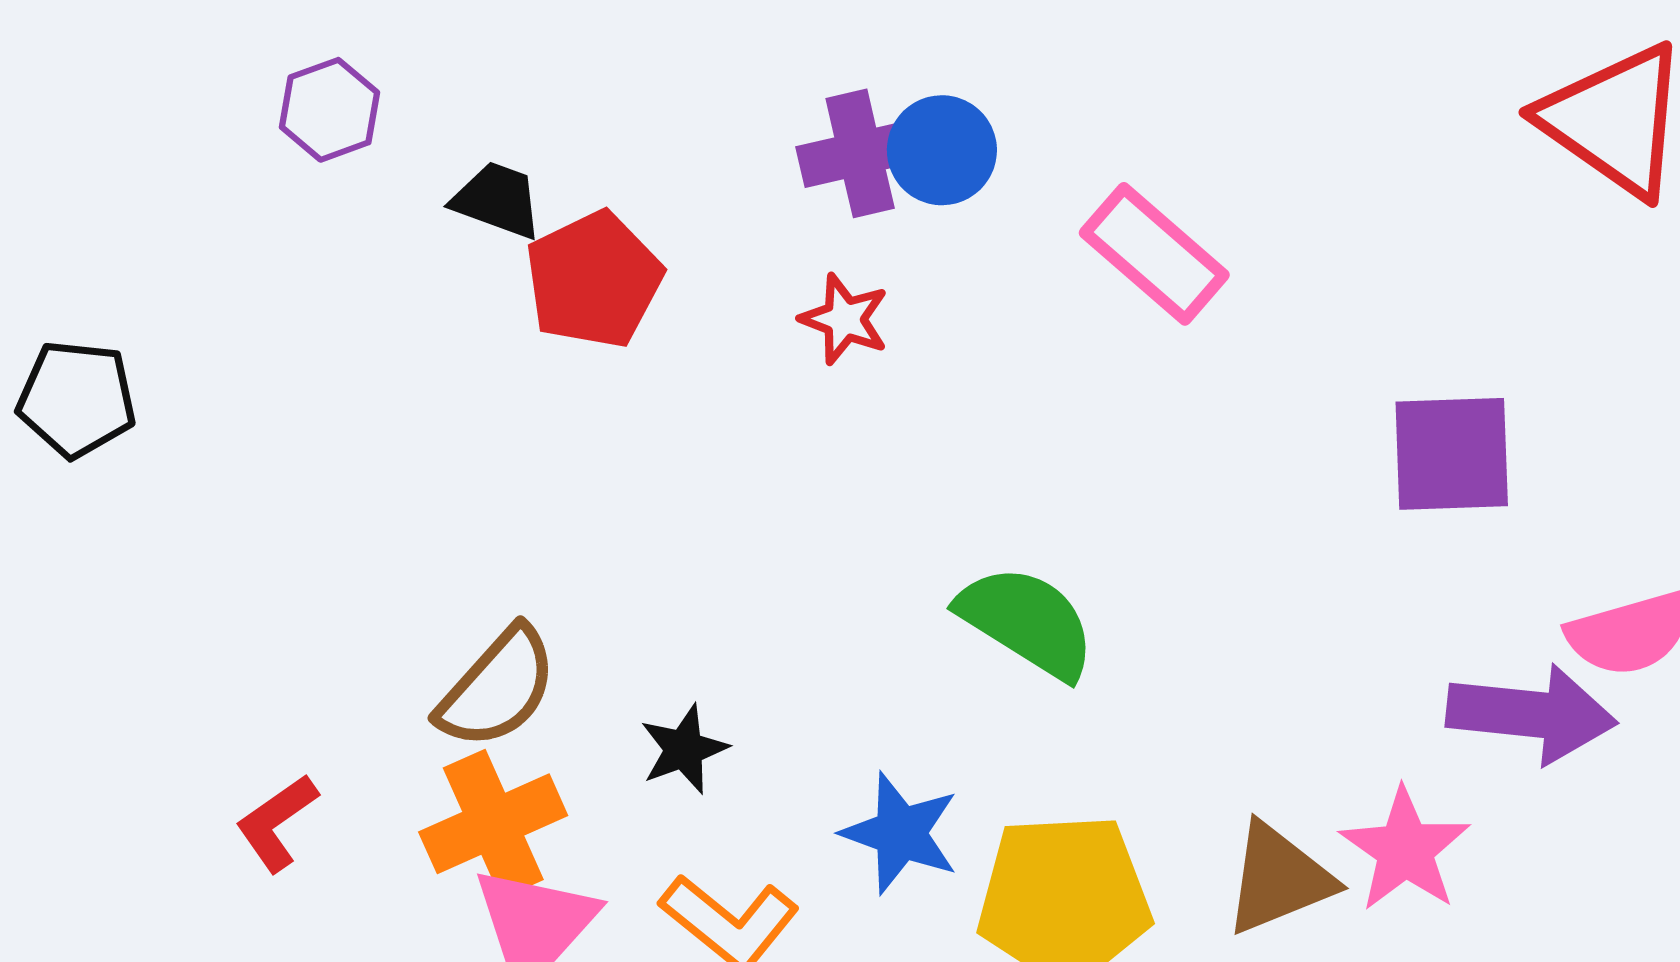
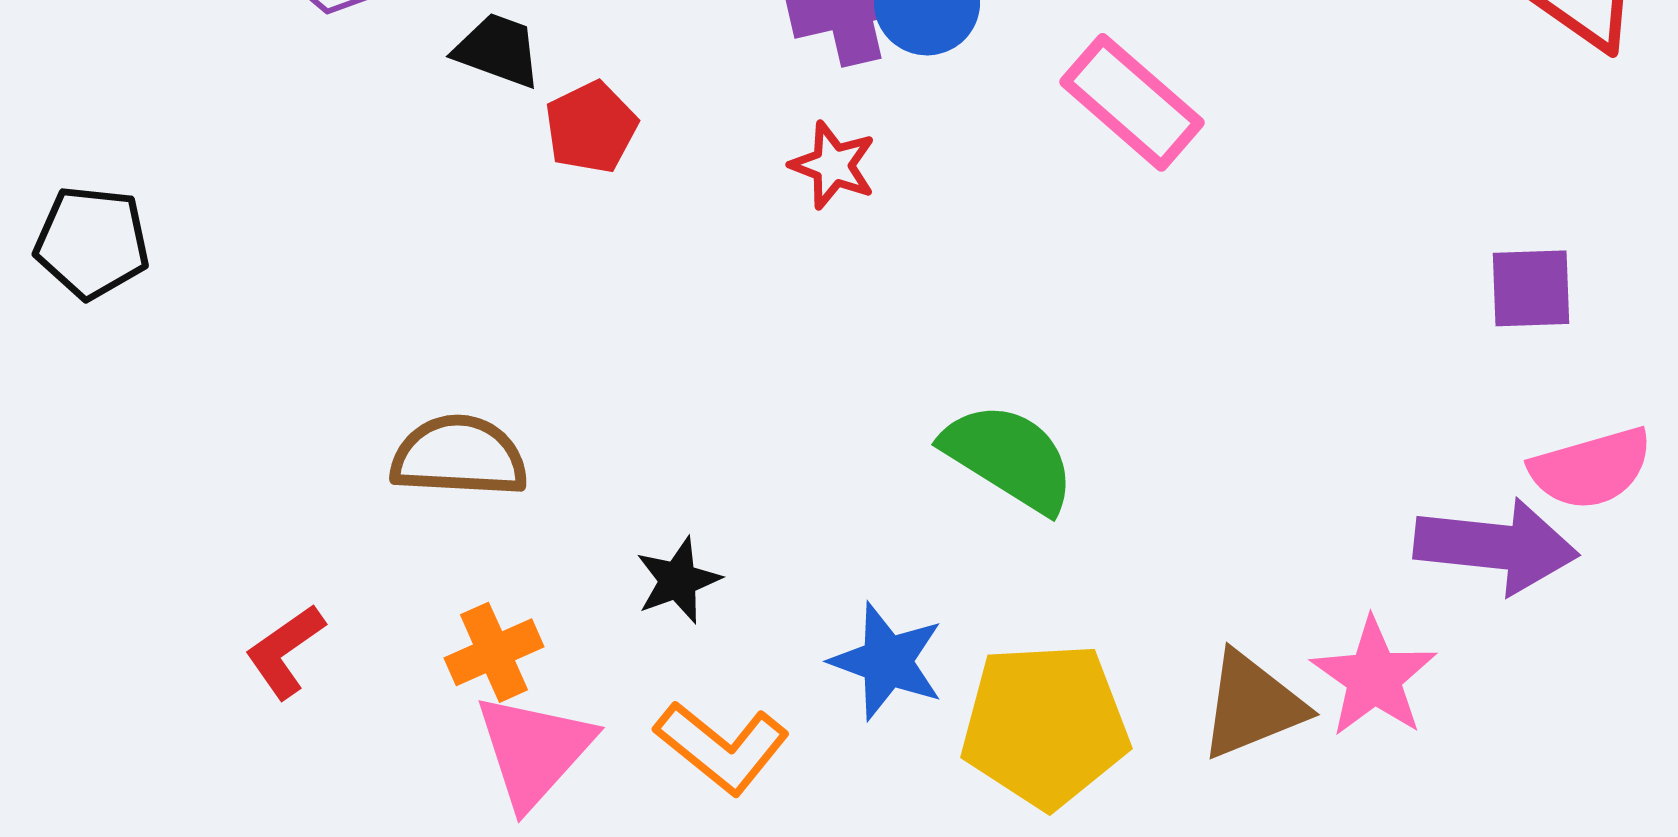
red pentagon: (594, 280) -> (591, 127), size x0.7
purple square: (1452, 454) -> (1531, 288), moved, size x0.7
brown semicircle: (497, 688) -> (459, 456), moved, turned -129
orange cross: (493, 824) -> (494, 652), size x0.7

